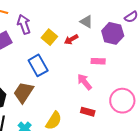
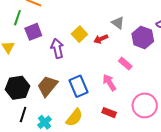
purple arrow: (24, 24) -> (57, 48), moved
pink rectangle: (98, 61) -> (125, 64), turned 32
blue rectangle: (38, 65) -> (78, 86), moved

